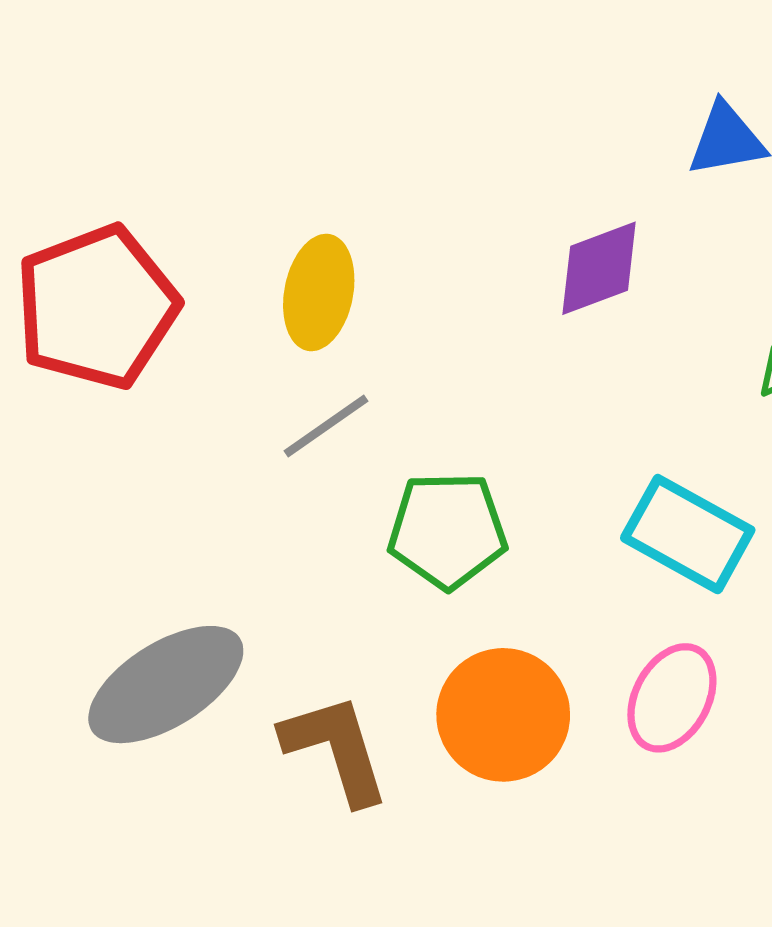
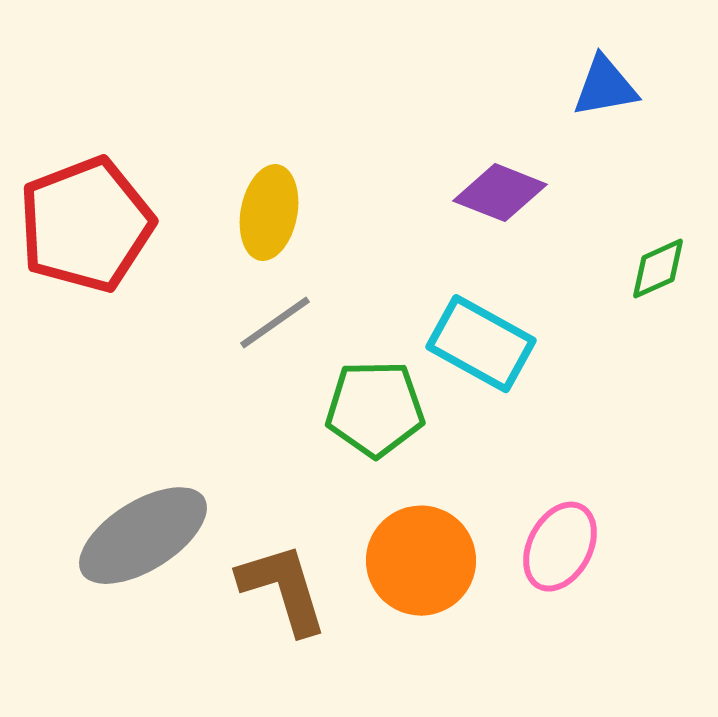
purple diamond: (599, 268) -> (500, 193), turned 42
cyan rectangle: (688, 534) -> (481, 344), moved

